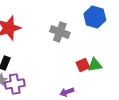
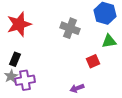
green triangle: (95, 65) -> (109, 41), moved

